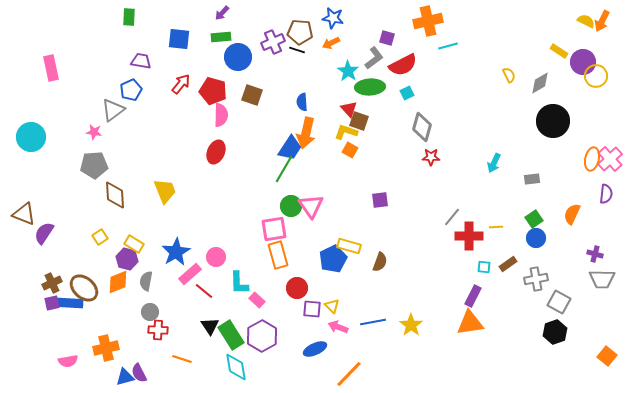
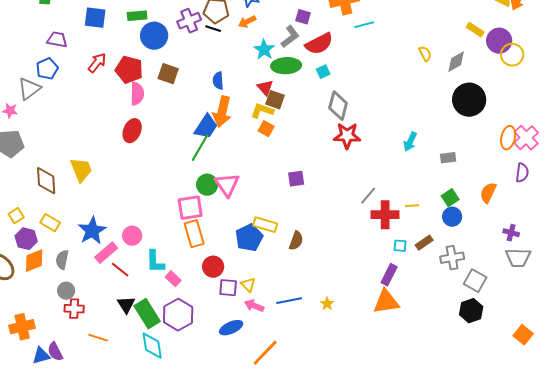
red star: (431, 157) -> (347, 136), size x1.5
brown diamond: (115, 195) -> (46, 181), moved
purple hexagon: (127, 259) -> (26, 239), moved
yellow star: (411, 325) -> (327, 304), size x0.6

